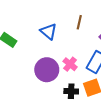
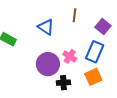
black cross: (71, 91) -> (63, 83), moved

